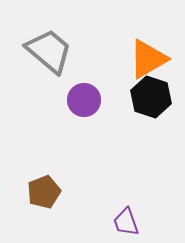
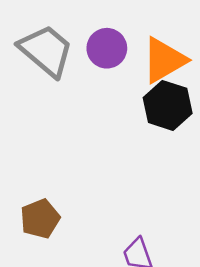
purple circle: (84, 100) -> (107, 48), moved

